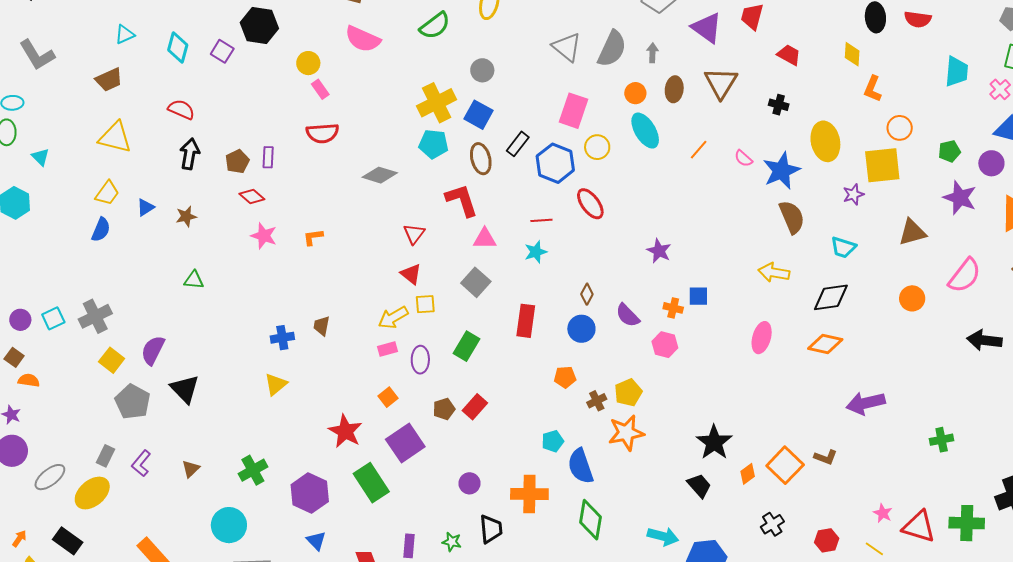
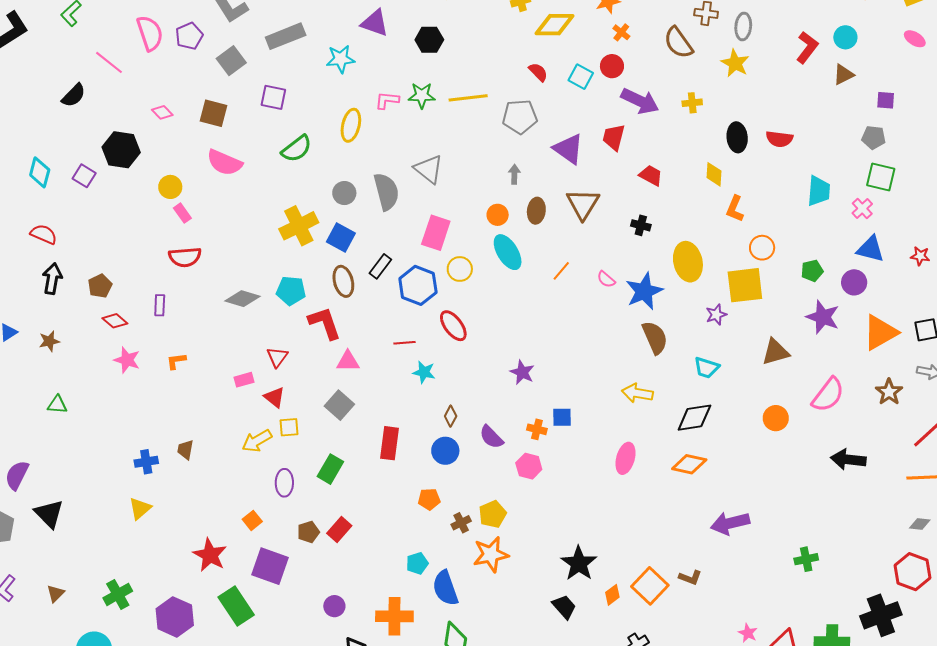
gray semicircle: (612, 49) -> (386, 192), moved, turned -39
cyan pentagon: (434, 144) -> (291, 291), moved
purple rectangle: (268, 157) -> (160, 305), moved
cyan star: (536, 252) -> (424, 372), moved, turned 30
pink rectangle: (387, 349) -> (244, 380), moved
purple square: (405, 443) -> (270, 566), turned -36

